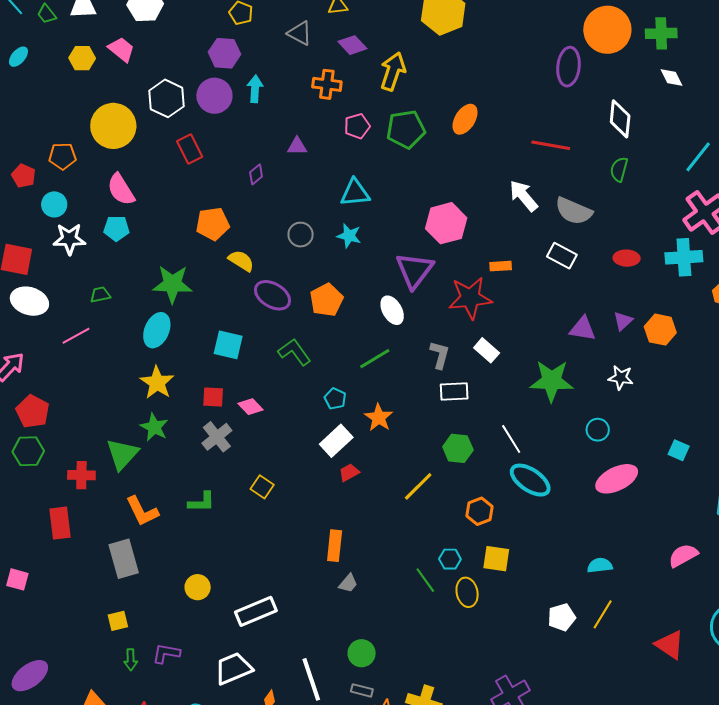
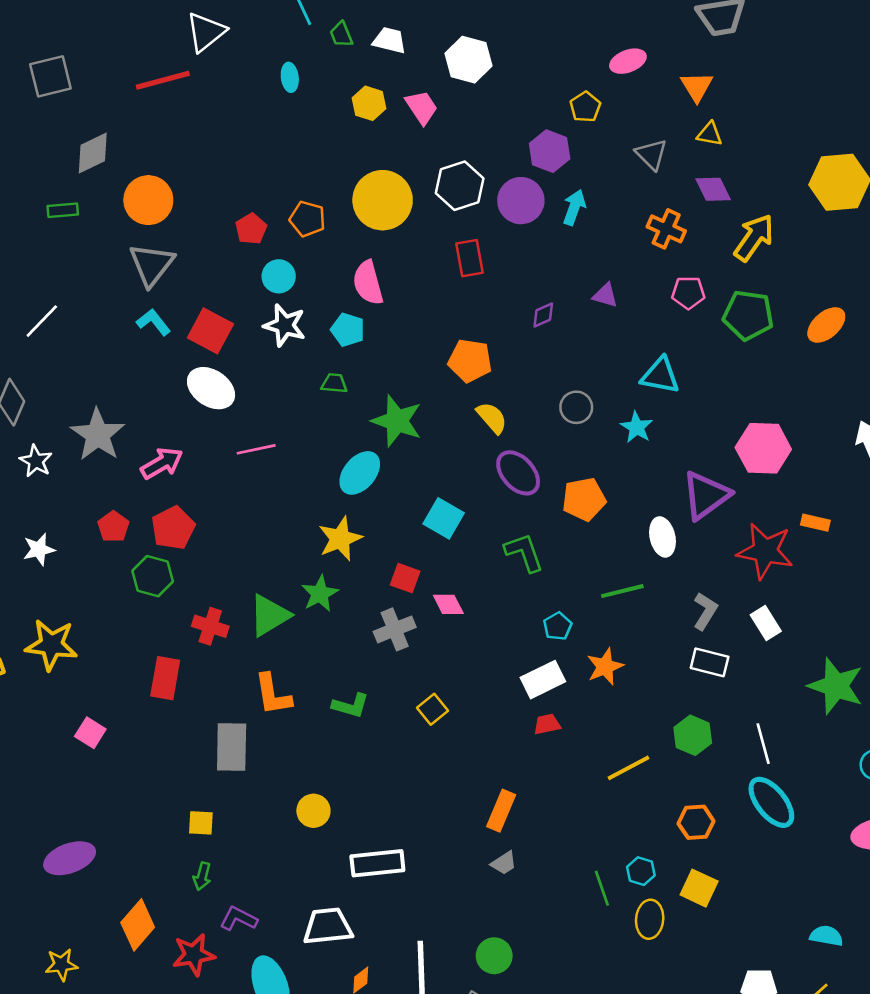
cyan ellipse: (18, 57) -> (290, 77), turned -65
green trapezoid: (100, 295) -> (334, 383), moved
purple L-shape: (166, 653) -> (239, 919), moved

